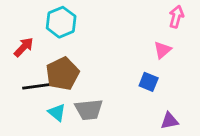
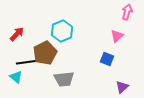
cyan hexagon: (61, 22) -> (62, 31), moved
cyan triangle: (57, 112) -> (16, 77), moved
purple triangle: (169, 121) -> (122, 87), turned -32

